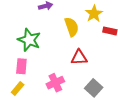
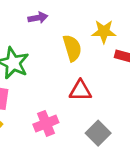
yellow star: (94, 14) -> (104, 32), turned 30

